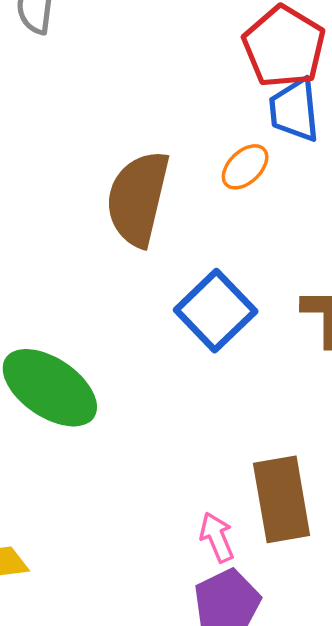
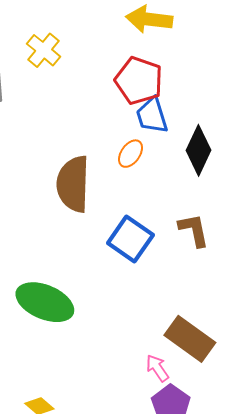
brown rectangle: (282, 499) -> (190, 339), turned -33

